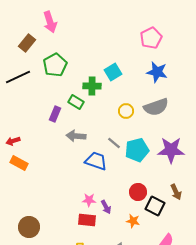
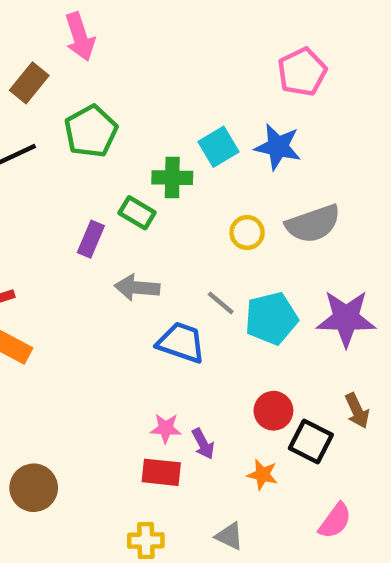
blue star: (157, 72) -> (278, 147), moved

